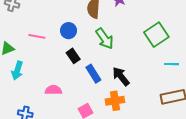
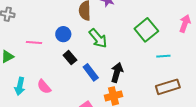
cyan arrow: (17, 70) -> (20, 86), moved
black arrow: (121, 76) -> (117, 72), turned 60
pink semicircle: (53, 90) -> (44, 87), moved, turned -126

